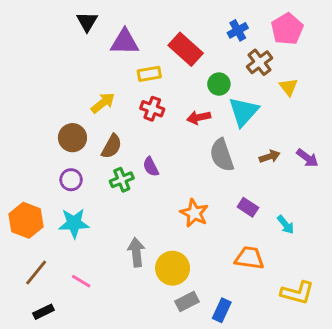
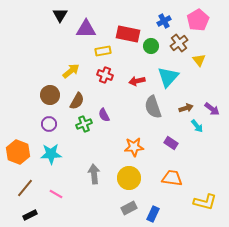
red rectangle: (186, 49) -> (128, 34), turned -30
green circle: (219, 84) -> (151, 46), moved
orange star: (194, 213) -> (134, 147), turned -30
cyan arrow: (286, 225) -> (197, 126), moved
yellow circle: (173, 268) -> (129, 178), moved

